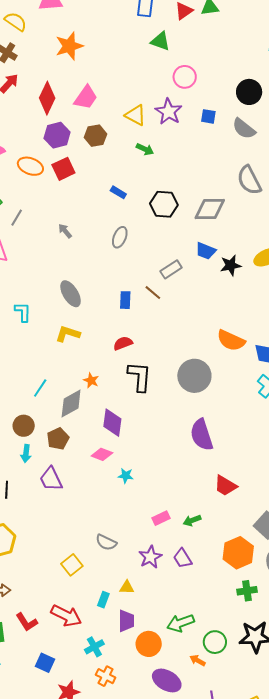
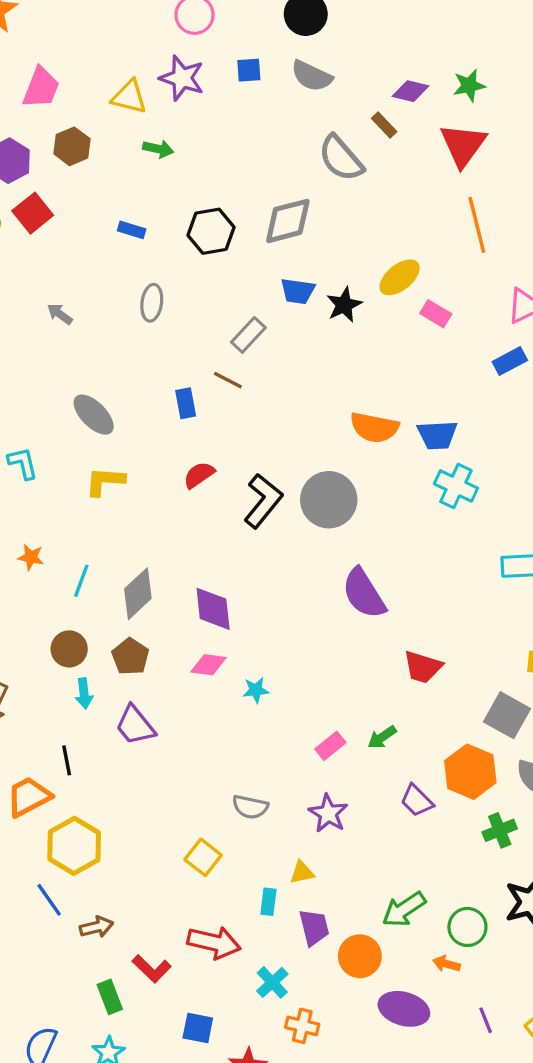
black L-shape: (140, 377) -> (263, 501), moved, turned 48
orange star: (91, 380) -> (31, 557), moved
purple trapezoid: (183, 558) -> (417, 801), moved

